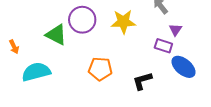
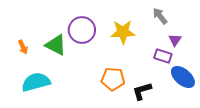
orange arrow: (14, 47) -> (23, 47), moved
orange pentagon: (100, 69) -> (113, 79), moved

